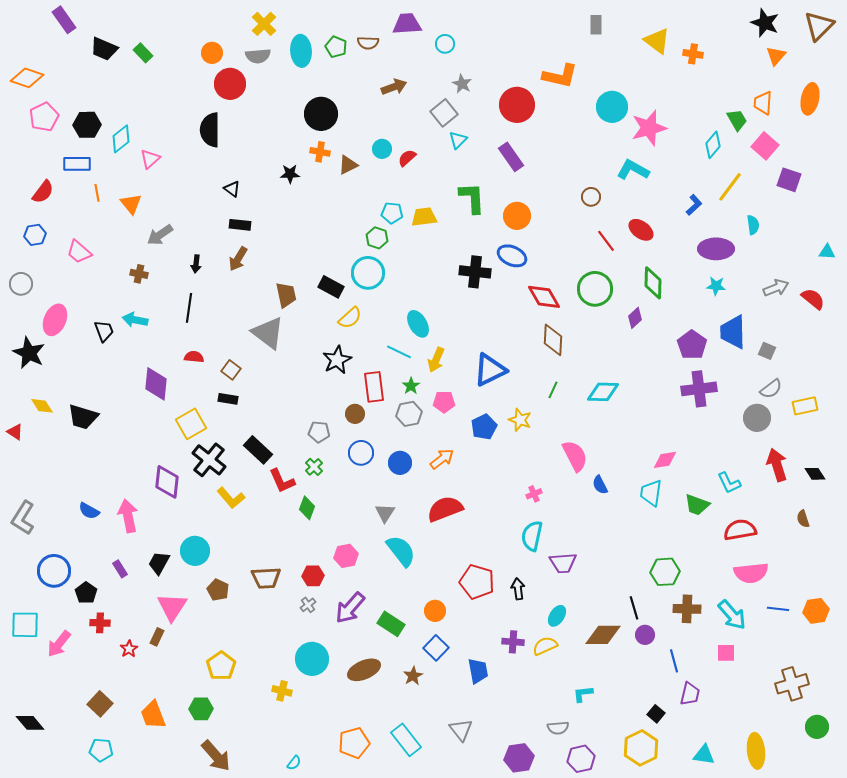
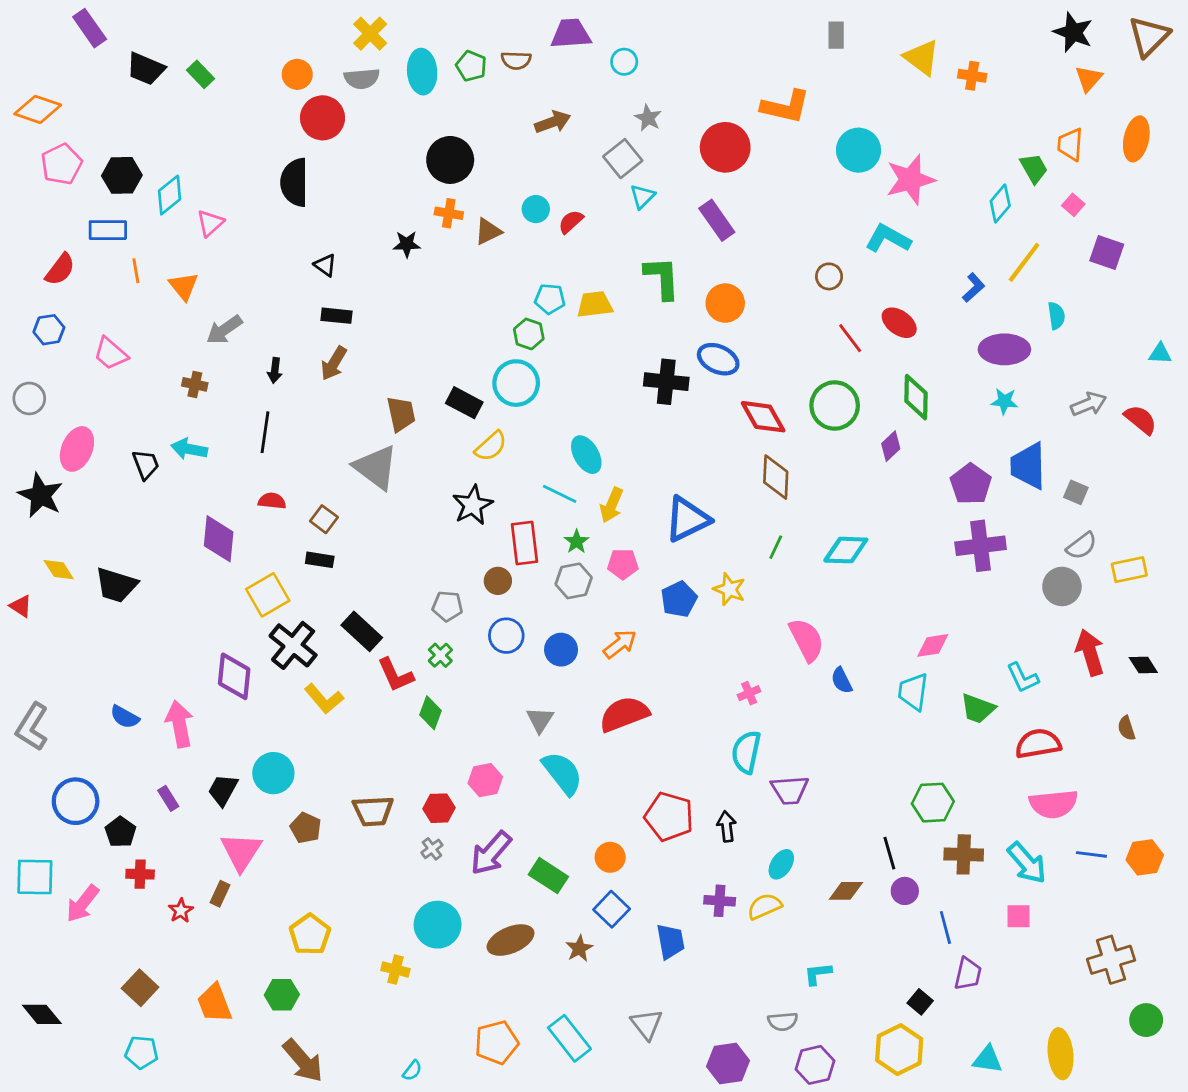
pink square: (765, 146) -> (1073, 205), size x0.6
brown diamond: (603, 635) -> (846, 891), size x0.7

